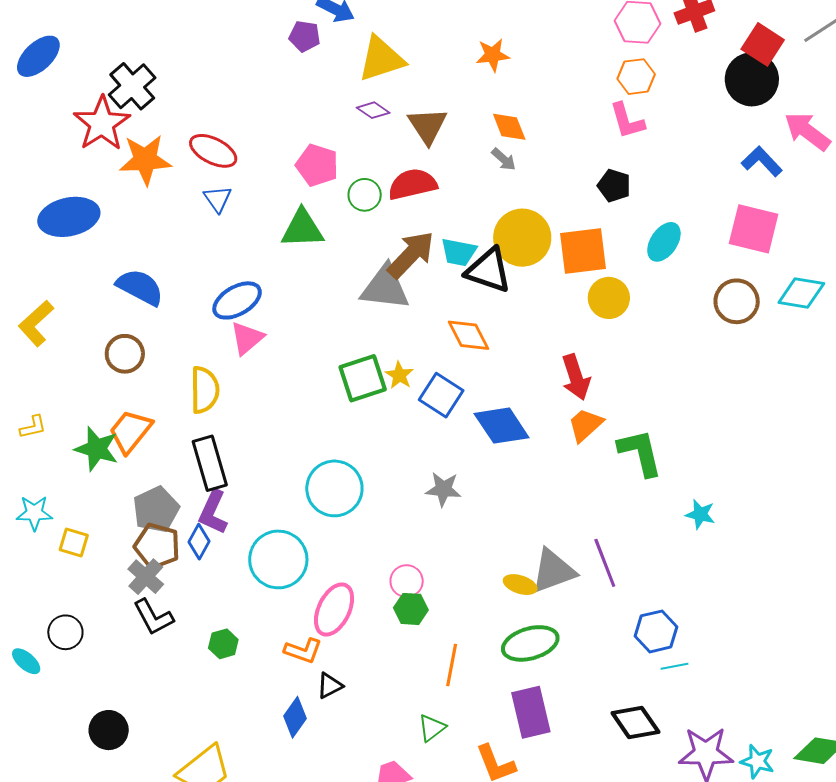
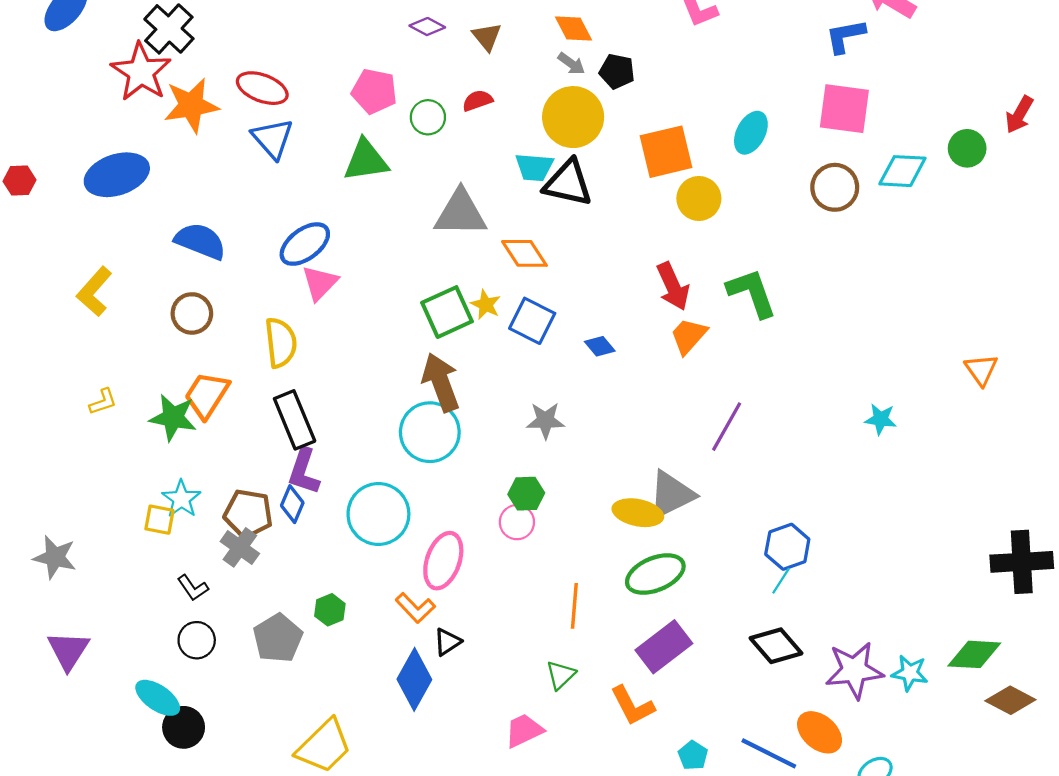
brown triangle: (428, 126) -> (487, 37), size x0.7
blue L-shape: (762, 161) -> (845, 36), turned -51
red semicircle: (412, 184) -> (477, 101), size x0.6
black pentagon: (614, 186) -> (617, 71), moved
blue triangle: (218, 199) -> (273, 139), size x1.4
yellow circle: (522, 238) -> (573, 117), moved
brown arrow: (411, 255) -> (441, 382), moved, turned -58
orange diamond: (468, 335) -> (524, 253), moved
blue diamond: (502, 426) -> (600, 346), size x0.5
green L-shape: (640, 453) -> (752, 293), moved
gray pentagon: (156, 509) -> (278, 638), moved
cyan star: (34, 513) -> (181, 499), moved, turned -30
cyan star: (700, 514) -> (881, 419), moved
purple line: (605, 563) -> (727, 427), moved, turned 57
yellow ellipse: (520, 585) -> (638, 513), size x1.4
green hexagon: (411, 609) -> (526, 494), moved
black L-shape: (153, 617) -> (193, 588), moved, size x0.7
black circle: (65, 632) -> (197, 640), moved
orange L-shape: (303, 651) -> (415, 608), turned 33
cyan ellipse: (26, 661) -> (158, 698), moved, size x1.4
cyan line: (674, 666) -> (781, 581), moved, turned -40
purple rectangle: (531, 712) -> (664, 647), turned 72
blue diamond: (295, 717) -> (414, 679), size x1.4
black circle: (109, 730) -> (184, 727), moved

